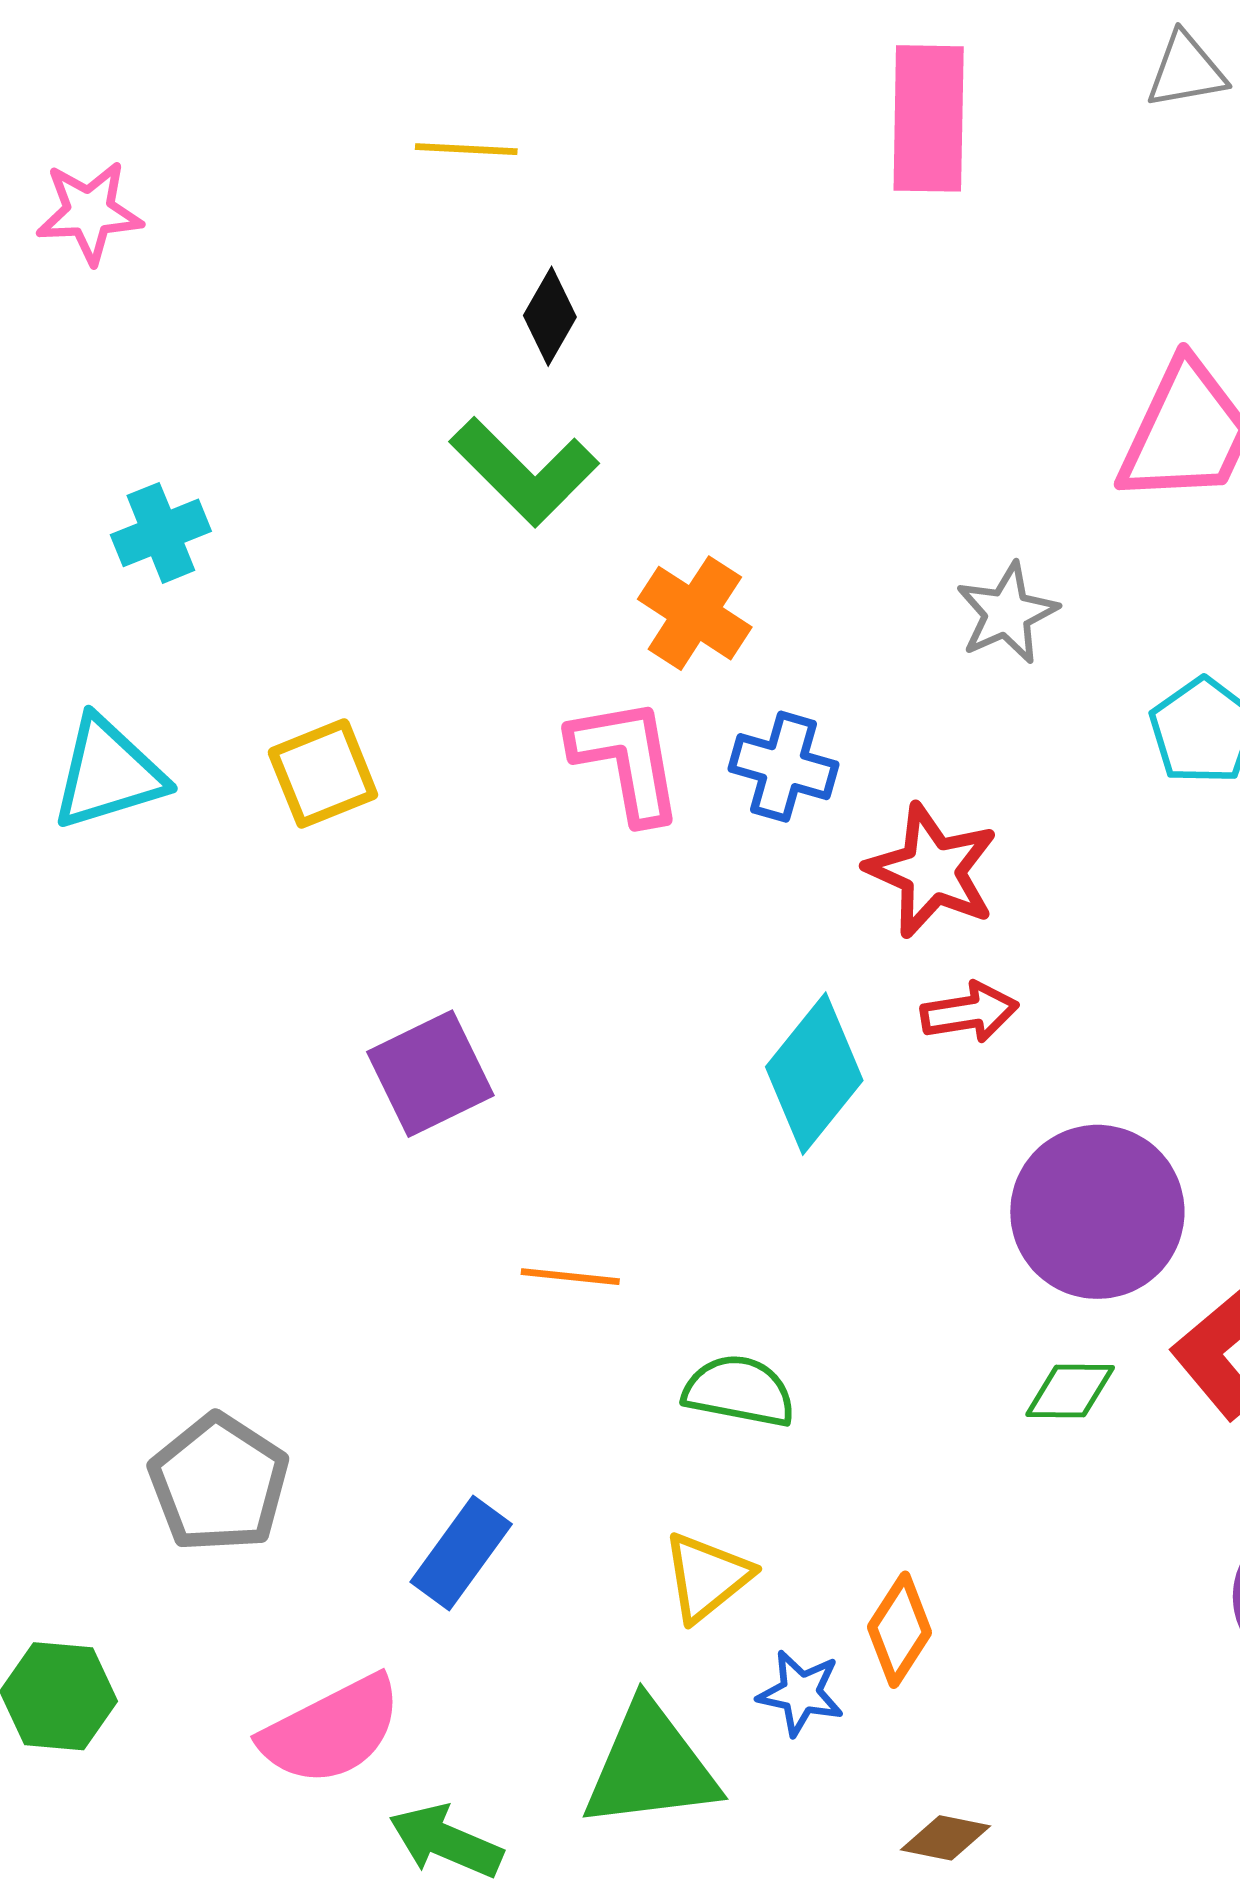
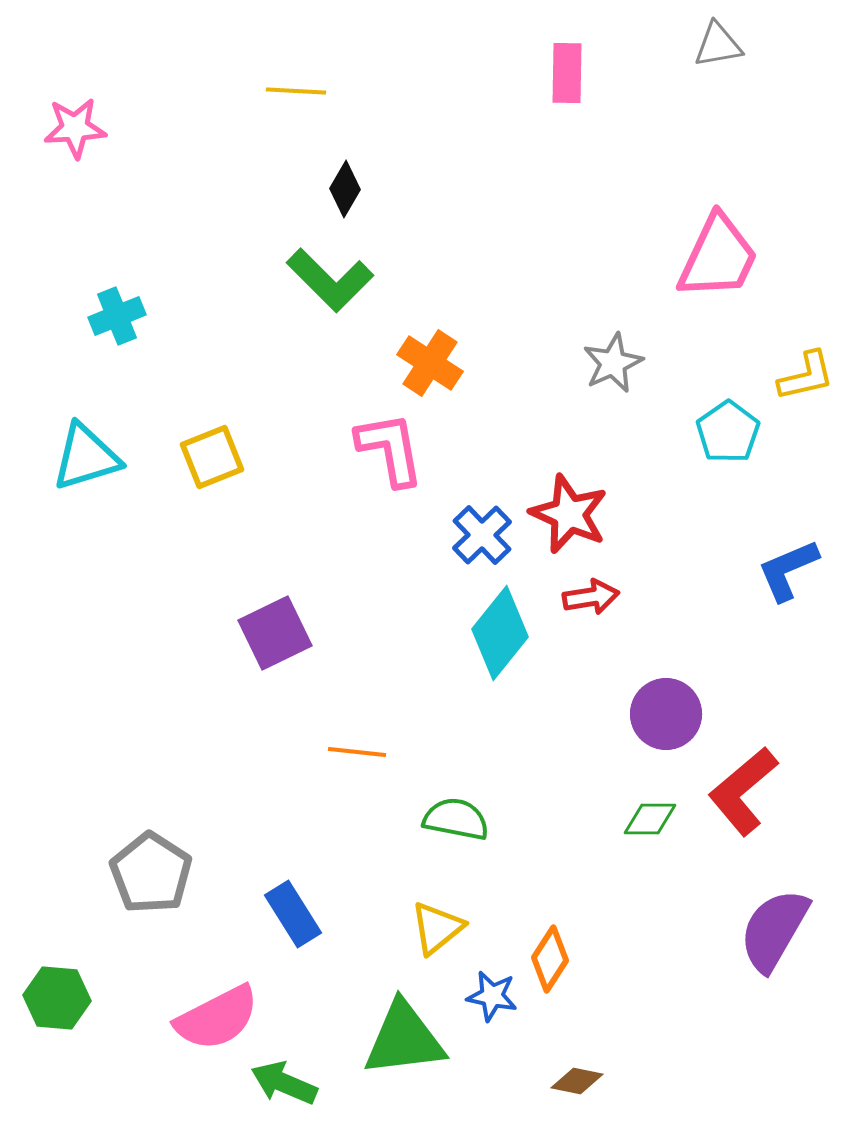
pink rectangle: (929, 118) -> (567, 73), size x0.7
blue cross: (784, 767) -> (482, 535), moved, turned 30
purple circle: (1097, 1212) -> (666, 714), size x0.7
blue rectangle: (461, 1553) -> (293, 914), turned -68

